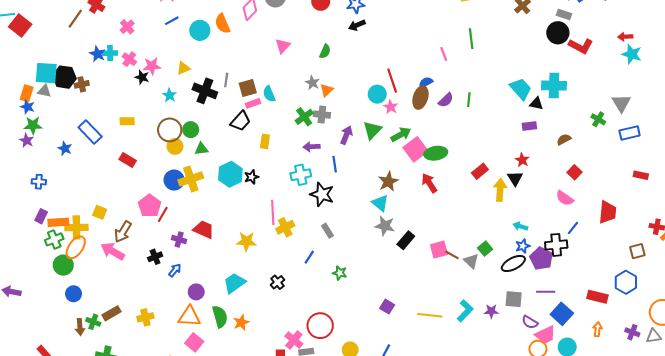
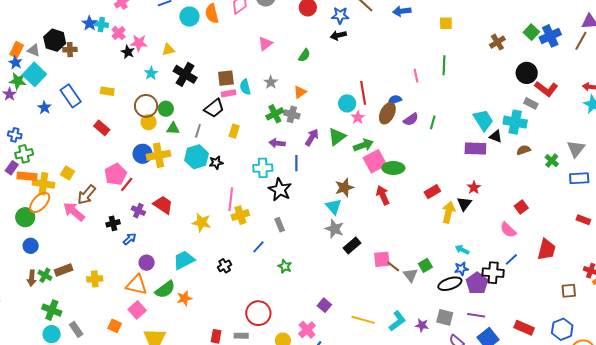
gray rectangle: (564, 15) -> (531, 103), moved
cyan square: (46, 73) -> (34, 74), moved, turned 30
gray line: (226, 80) -> (198, 131), moved
gray star: (312, 83) -> (271, 82), moved
purple rectangle: (529, 126) -> (475, 149), moved, size x1.5
brown semicircle: (564, 139) -> (524, 150), moved
green cross: (54, 239) -> (24, 154), moved
blue hexagon: (626, 282) -> (562, 329), moved
green semicircle: (220, 317) -> (165, 289), turned 60
pink cross: (294, 340) -> (307, 330), moved

